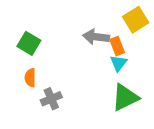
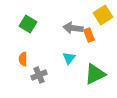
green square: (29, 43) -> (28, 24), moved
cyan triangle: (118, 63) -> (69, 58), moved

